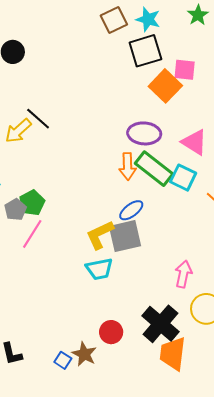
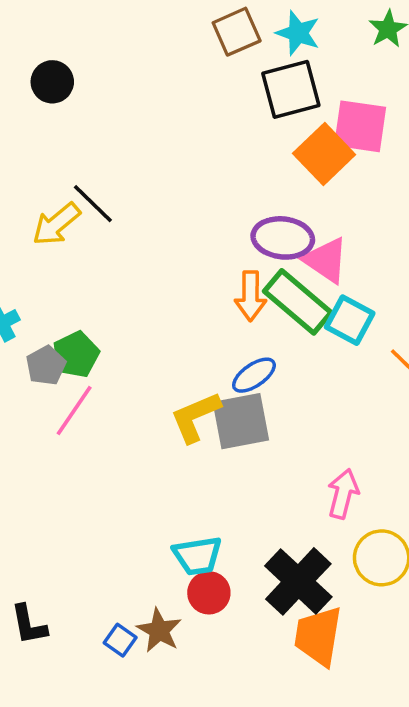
pink square: (185, 70) -> (360, 126), size x1.4
pink triangle: (194, 142) -> (326, 260), moved
cyan trapezoid: (99, 269) -> (197, 556), moved

